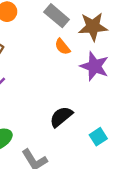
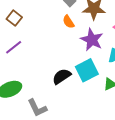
cyan square: (98, 137) -> (87, 70), moved, size x1.6

